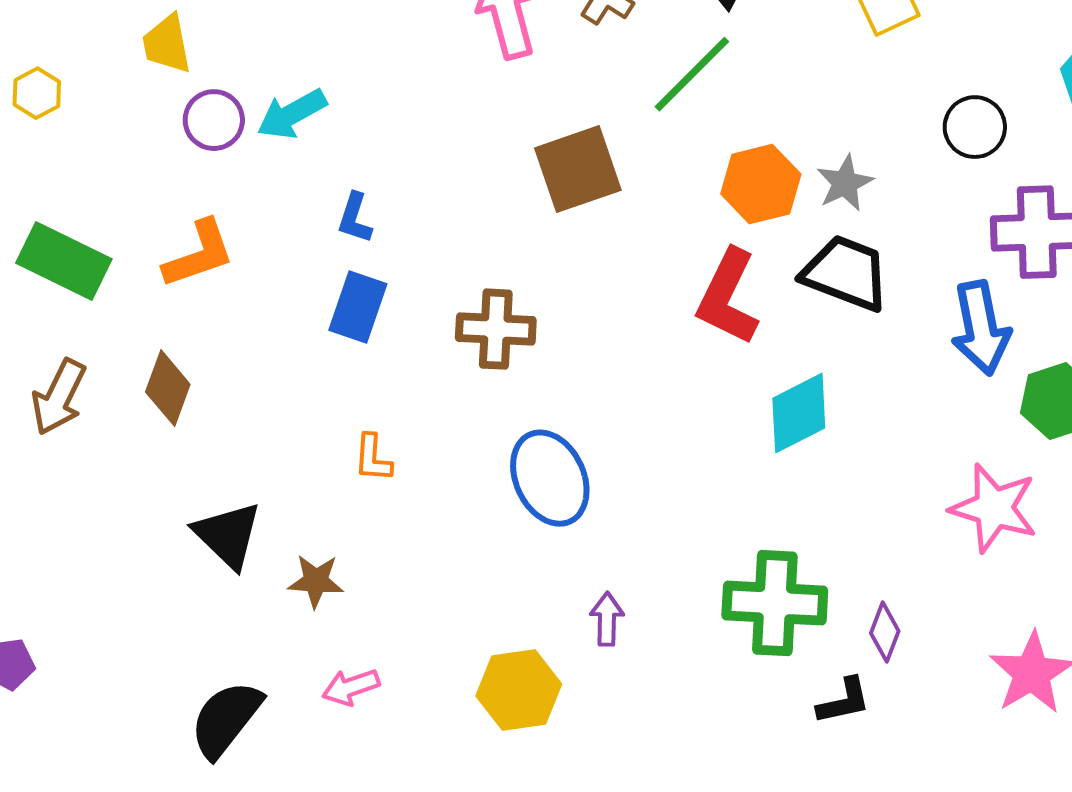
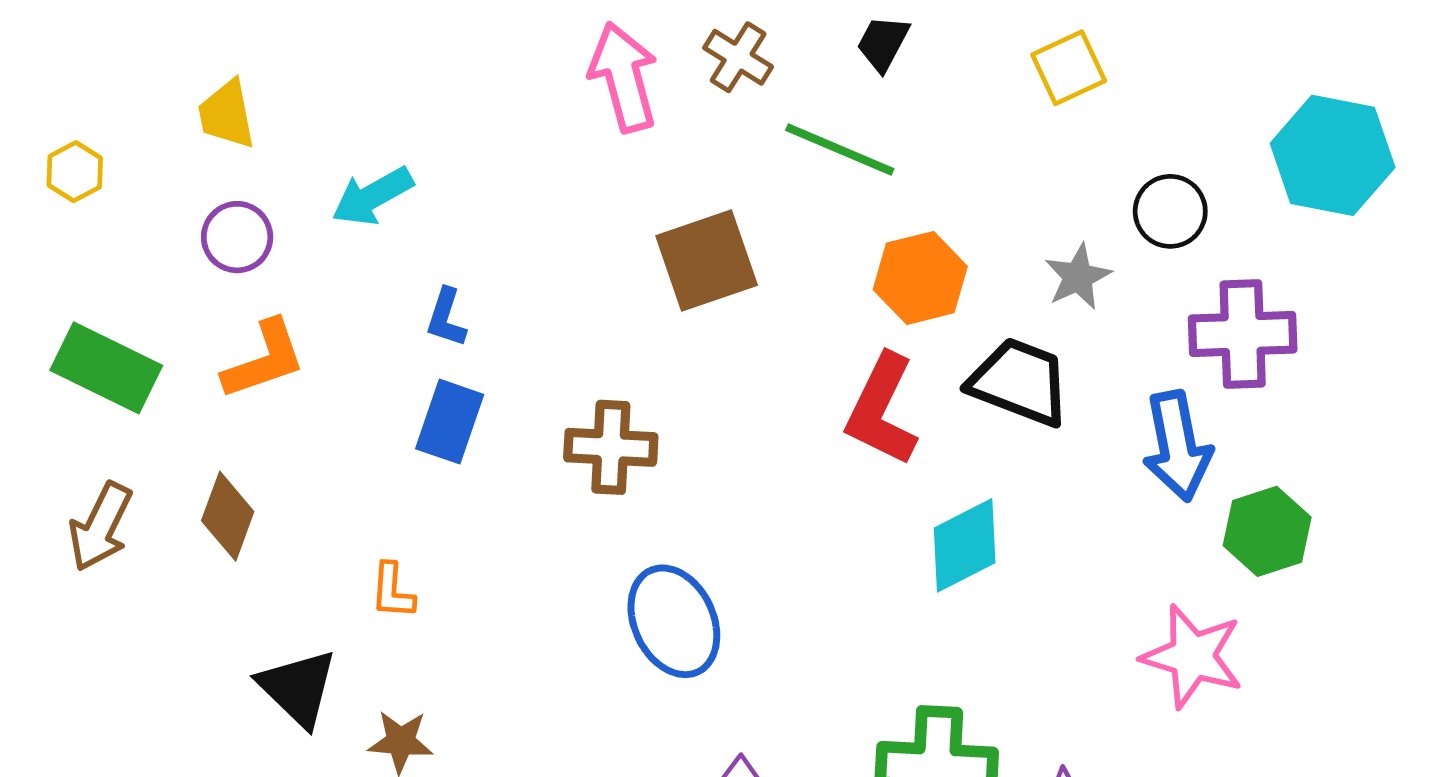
green line: (692, 74) -> (840, 149), turned 68
purple circle: (214, 120) -> (237, 237), moved
gray star: (845, 183) -> (1078, 277), moved
orange L-shape: (373, 458) -> (392, 591), moved

